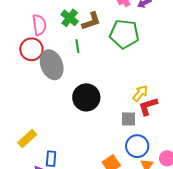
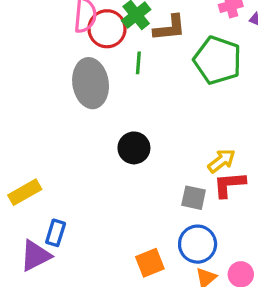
red circle: (31, 49) -> (107, 29), moved
black circle: (86, 97) -> (134, 148), size x0.7

